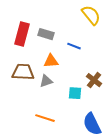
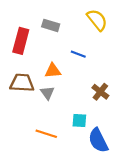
gray rectangle: (46, 34) -> (51, 25), moved
gray triangle: (46, 81) -> (47, 93), turned -48
cyan square: (75, 93) -> (79, 120), moved

